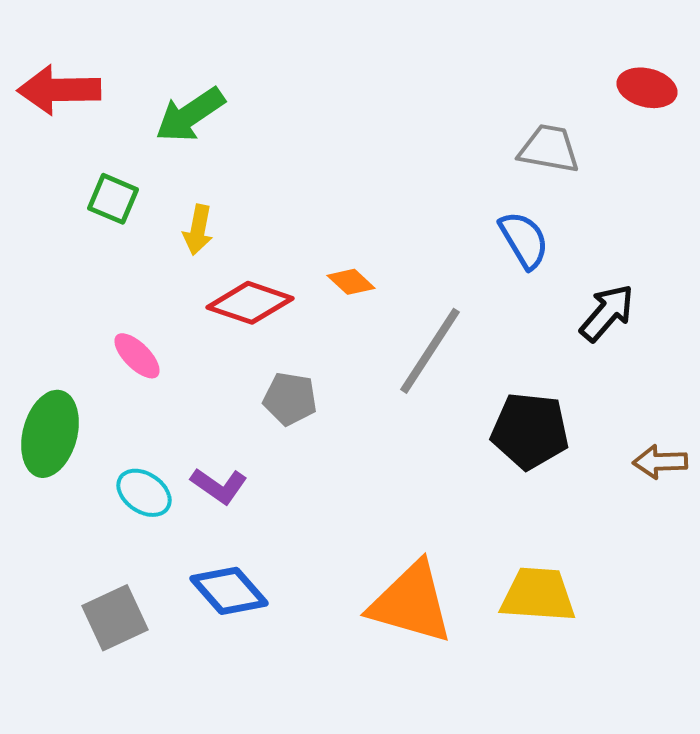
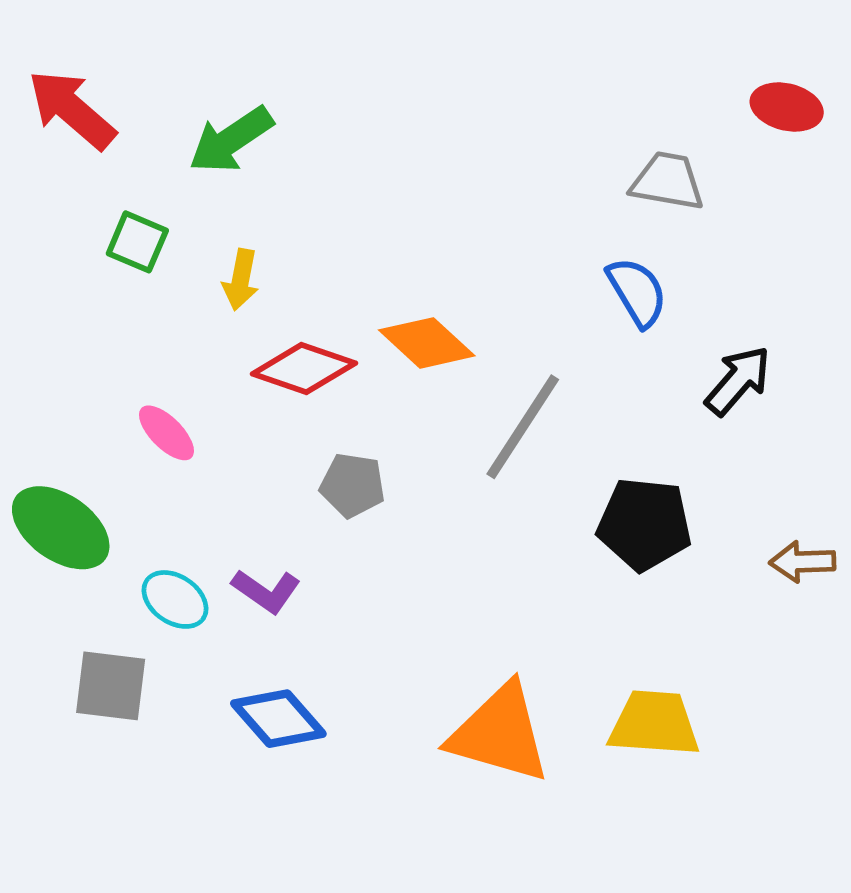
red arrow: (59, 90) -> (72, 109), turned 42
orange diamond: (351, 282) -> (427, 343), size x1.6
green ellipse: (50, 434) -> (61, 528), turned -70
gray square: (115, 618) -> (111, 686), moved, turned 32

